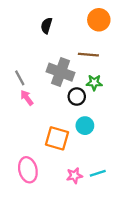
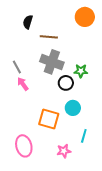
black semicircle: (47, 26) -> (28, 22), moved
brown line: (88, 55) -> (49, 37), moved
cyan line: (98, 173) -> (84, 136), moved, turned -56

